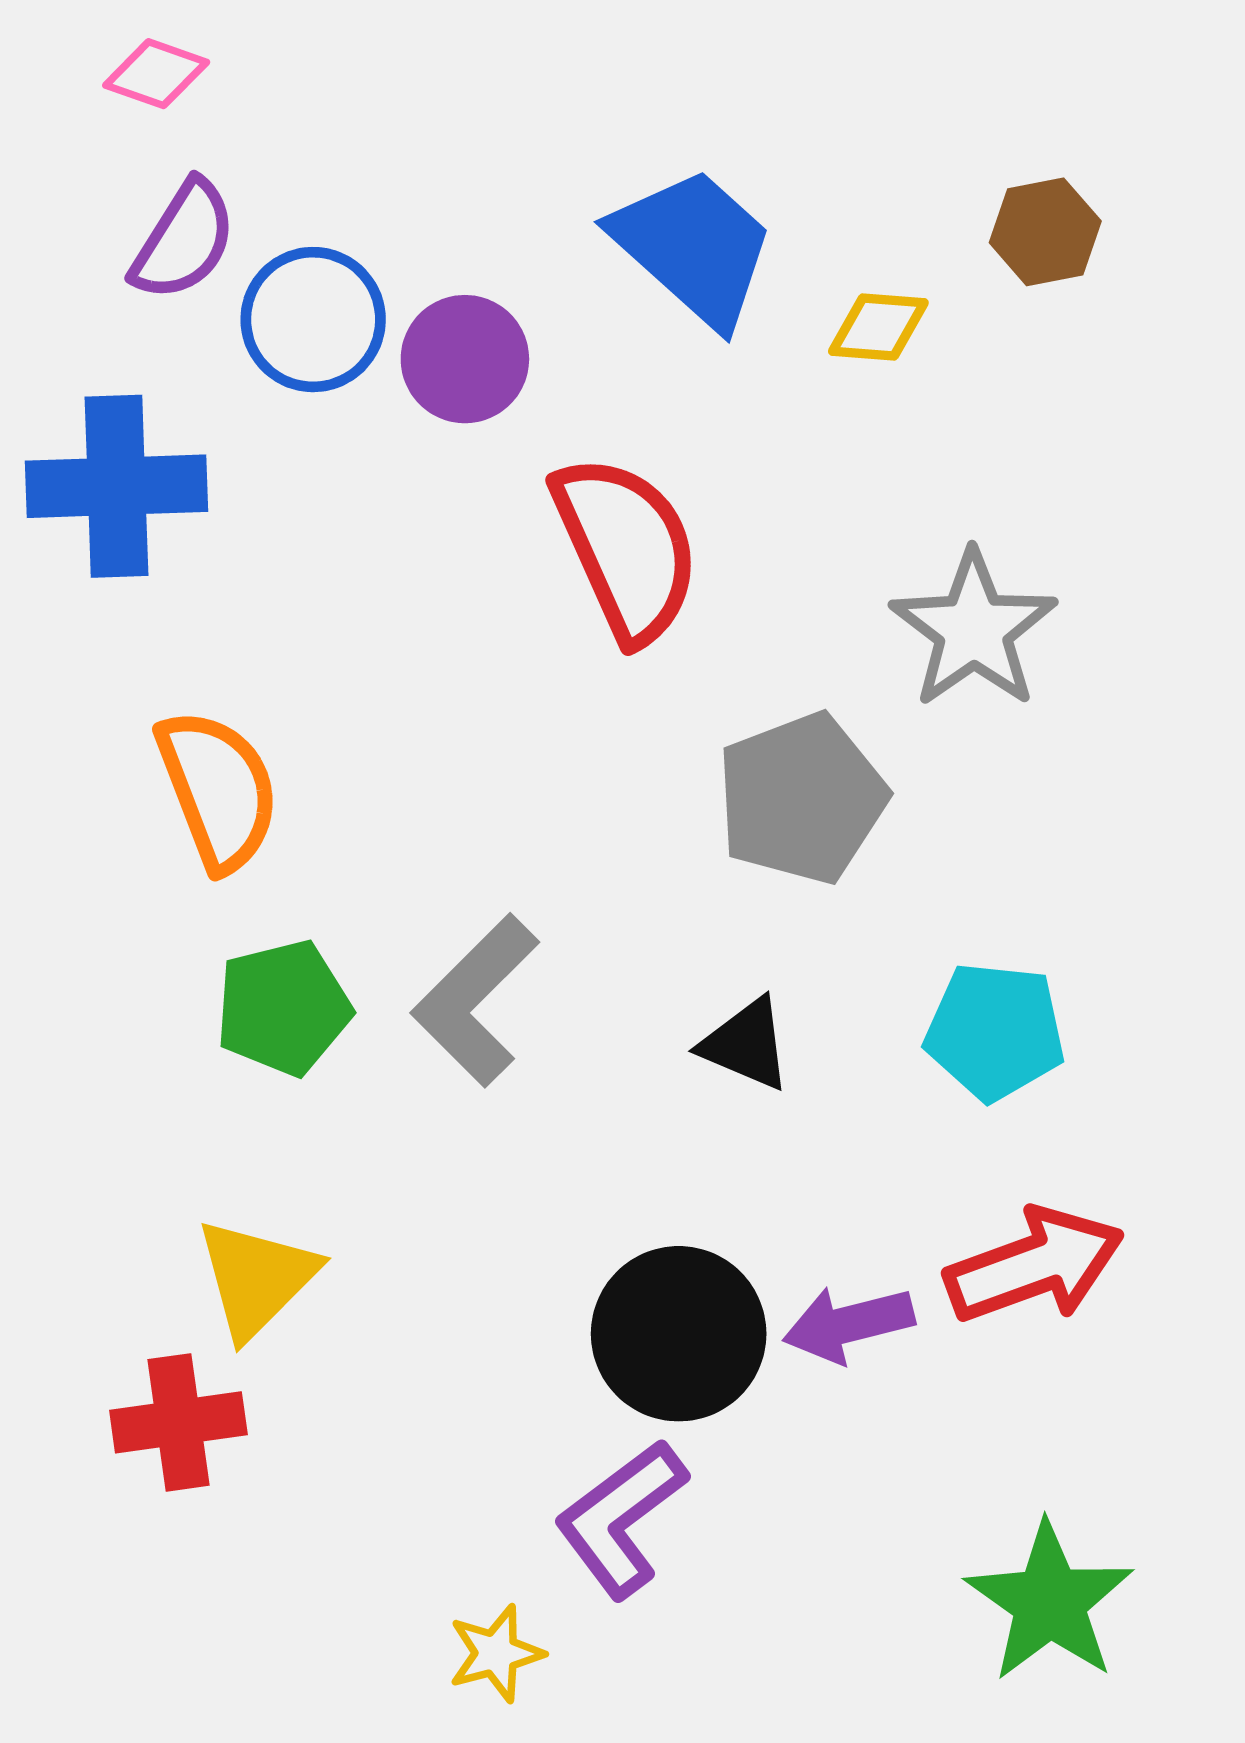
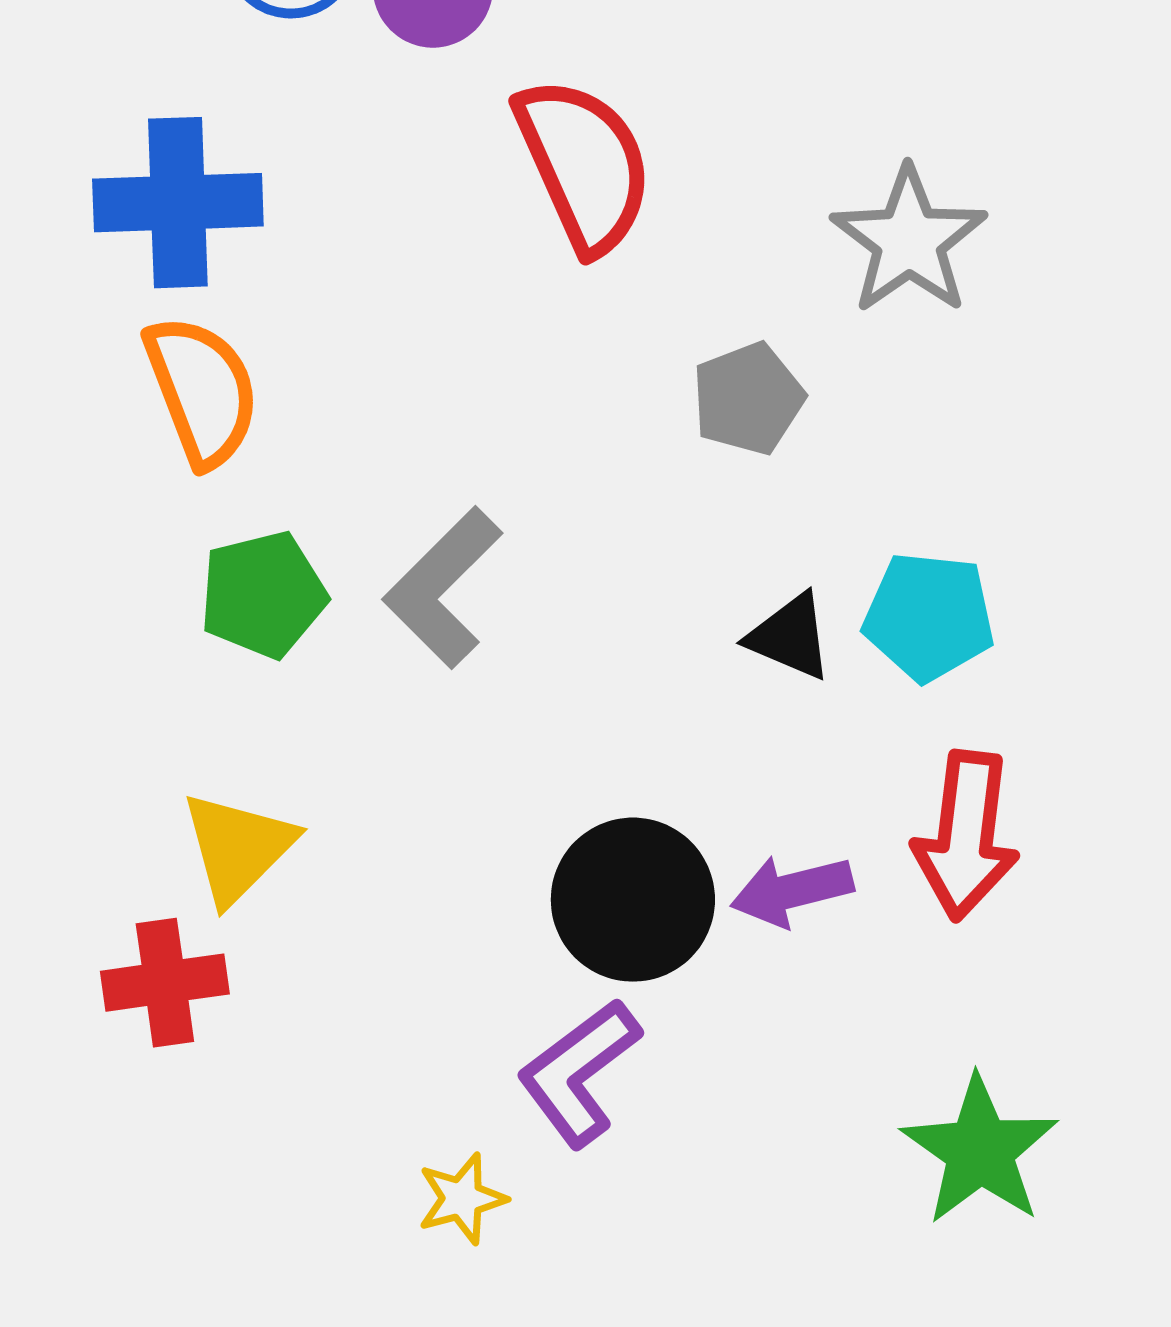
blue cross: (116, 486) -> (178, 203), moved
gray pentagon: (802, 798) -> (748, 399), size x0.7
black triangle: (746, 1044) -> (790, 637), moved
red arrow: (1035, 1265) -> (966, 836), turned 117

